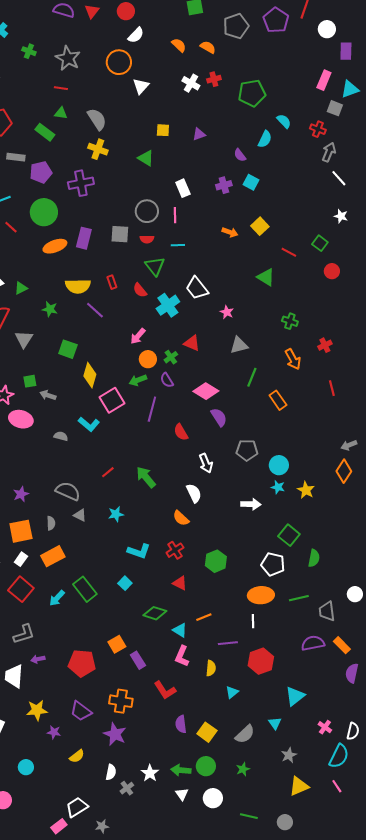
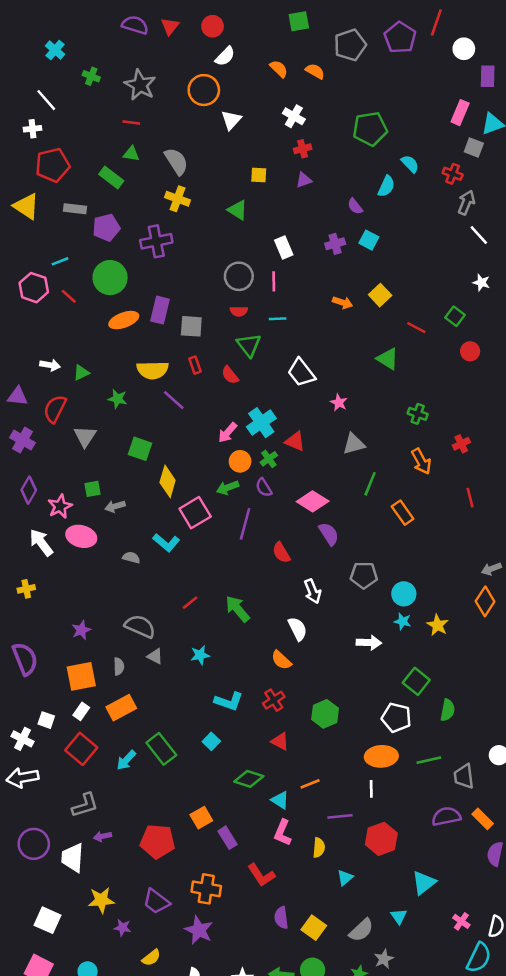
red cross: (214, 79) -> (303, 149), moved
gray square: (120, 234) -> (191, 326), moved
cyan cross: (168, 305) -> (261, 423), moved
gray arrow: (48, 395) -> (115, 506), turned -35
gray star: (289, 755) -> (384, 959), moved

